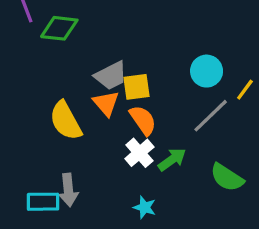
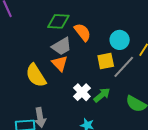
green diamond: (59, 28) -> (58, 21), moved
yellow square: (137, 87) -> (106, 61), moved
orange semicircle: (143, 120) -> (83, 32), moved

